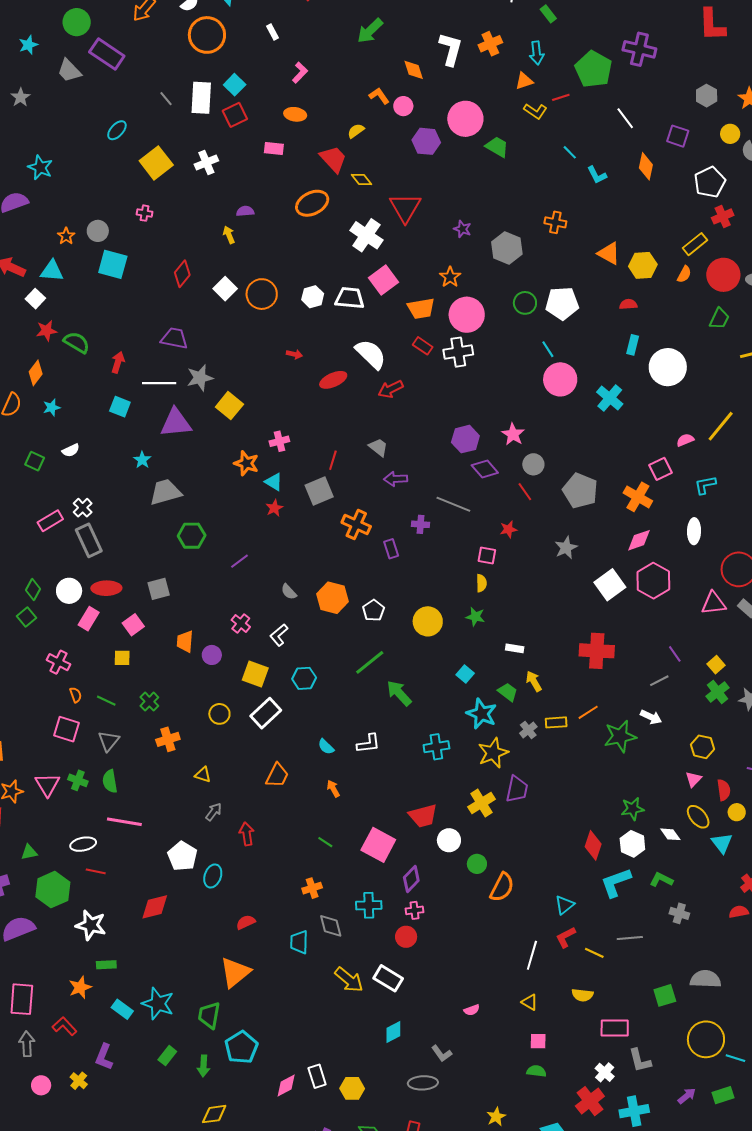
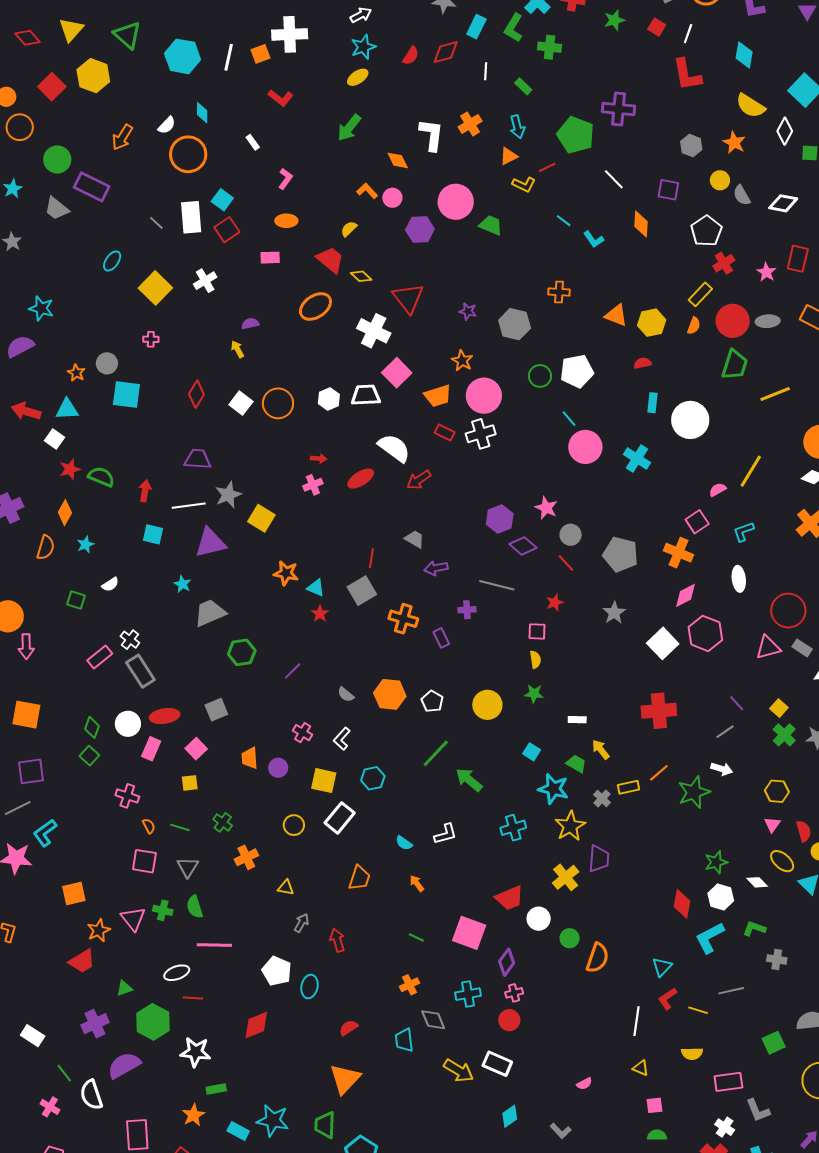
green trapezoid: (719, 319) -> (735, 365), size x1.4
pink cross: (279, 441) -> (313, 485), moved

